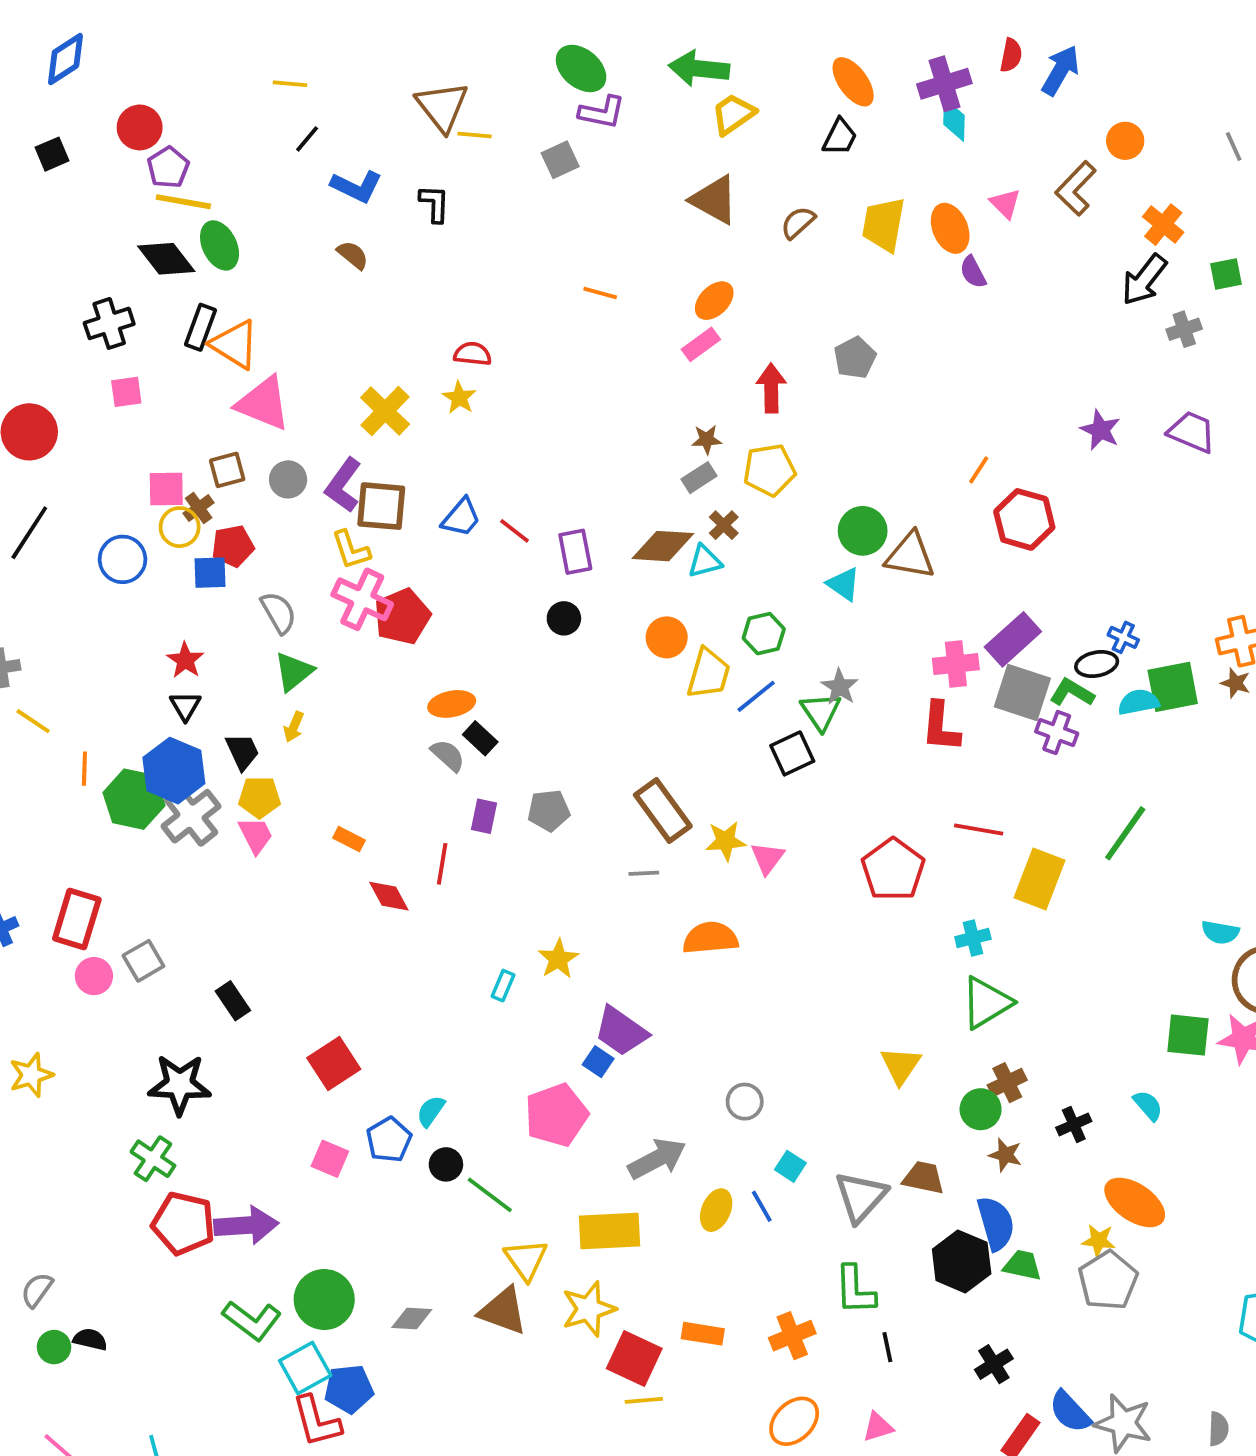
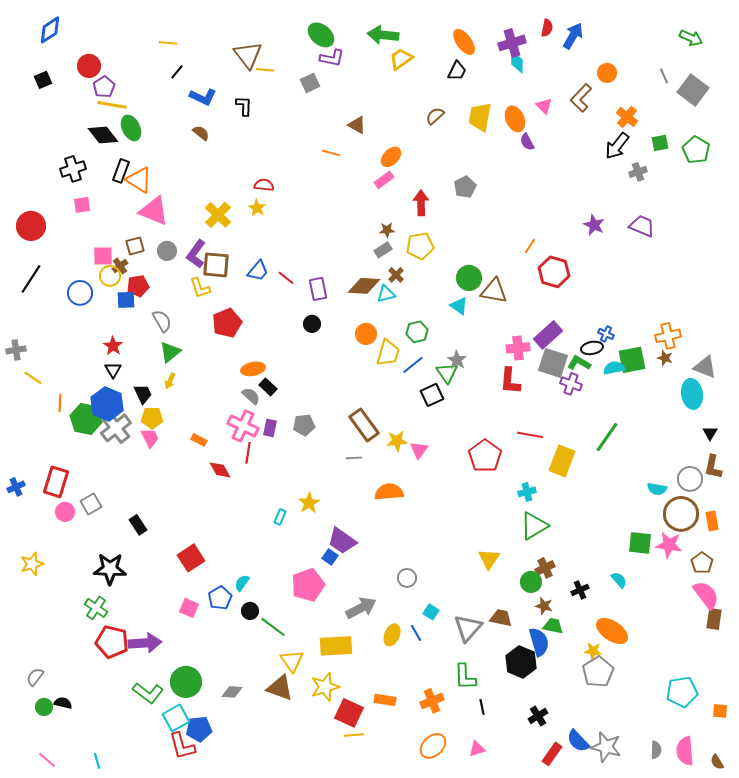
brown triangle: (714, 200) -> (357, 125), moved, size x0.7
pink cross: (362, 599) -> (243, 426), moved
green trapezoid: (1022, 1265) -> (553, 626), moved

